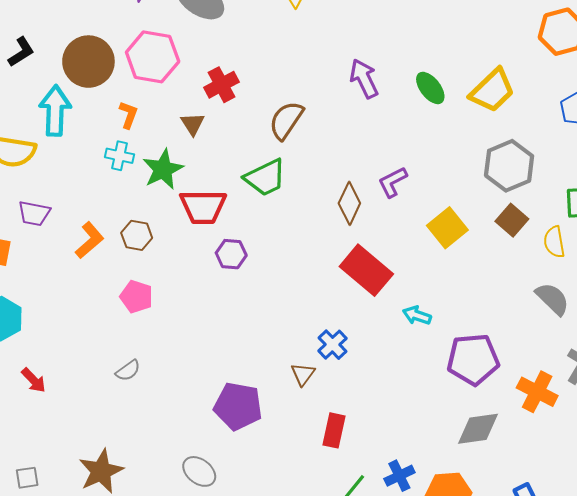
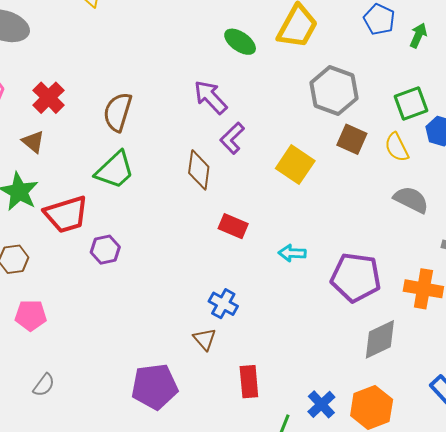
purple arrow: (364, 79) -> (210, 97), moved
red rectangle: (366, 270) -> (233, 226), size x0.6
purple pentagon: (473, 359) -> (356, 277), turned 30

